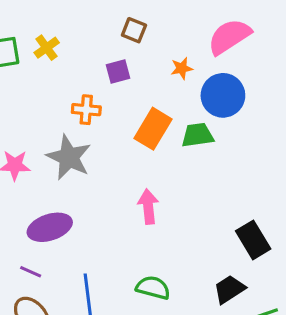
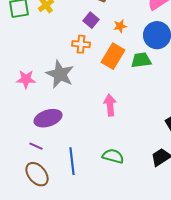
orange star: (182, 68) -> (120, 26), moved
purple square: (118, 72) -> (91, 20), turned -35
orange cross: (86, 110) -> (81, 44), moved

